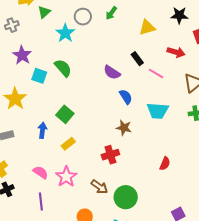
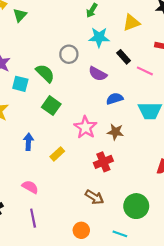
gray circle: (83, 17) -> (69, 54), moved
cyan star: (65, 33) -> (99, 37), moved, turned -30
blue semicircle: (126, 97) -> (115, 99), turned -70
green square: (65, 114) -> (51, 106), moved
pink star: (66, 177) -> (85, 127), moved
green circle: (126, 197) -> (136, 206), moved

